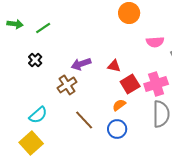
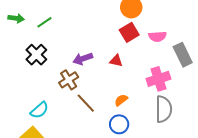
black cross: (35, 60) -> (36, 55), size x1.5
red square: (130, 84) -> (129, 32), moved
brown line: (84, 120) -> (86, 103), moved

